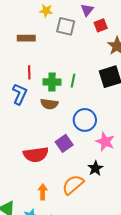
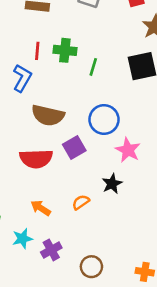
green cross: (52, 82) -> (65, 50), moved
brown semicircle: (49, 104) -> (48, 115), moved, size x1.4
orange semicircle: (73, 185) -> (81, 202), size x0.6
orange arrow: (43, 192) -> (41, 208), turned -63

